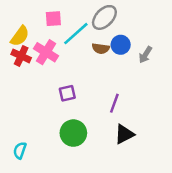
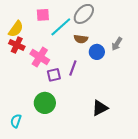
blue circle: (121, 45) -> (97, 52), moved
pink cross: (46, 52) -> (40, 57), moved
purple line: (114, 103) -> (73, 68), moved
green circle: (73, 133) -> (45, 103), moved

